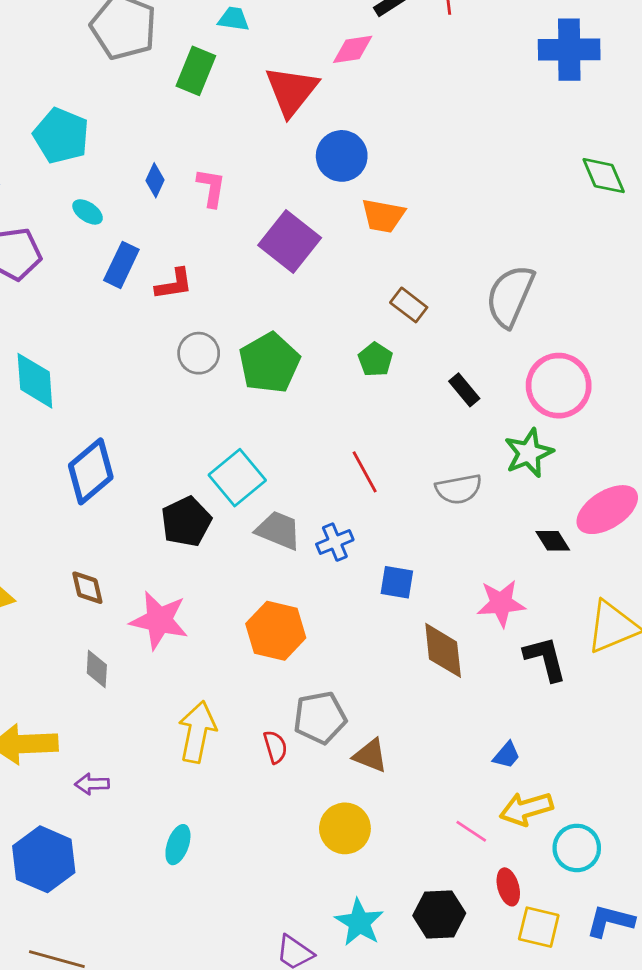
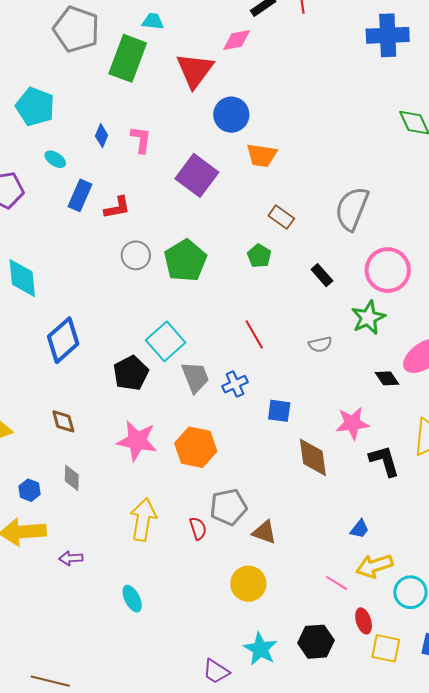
green rectangle: (196, 71) -> (128, 58), size x1.4
gray semicircle: (459, 489) -> (320, 344), size x0.7
gray trapezoid: (278, 530) -> (195, 377), turned 48
pink star: (159, 620) -> (137, 441), moved
cyan ellipse: (178, 845) -> (132, 599), turned -44
blue hexagon: (44, 859) -> (30, 490), moved, size x0.5

